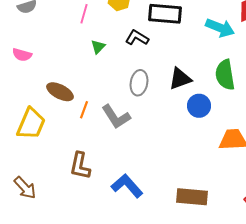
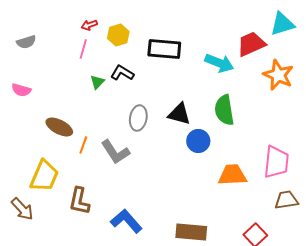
black L-shape: (137, 38) -> (122, 73), moved
black triangle: (180, 79) -> (179, 114), turned 35
yellow trapezoid: (31, 124) -> (44, 176), moved
brown arrow: (25, 188) -> (22, 209), moved

